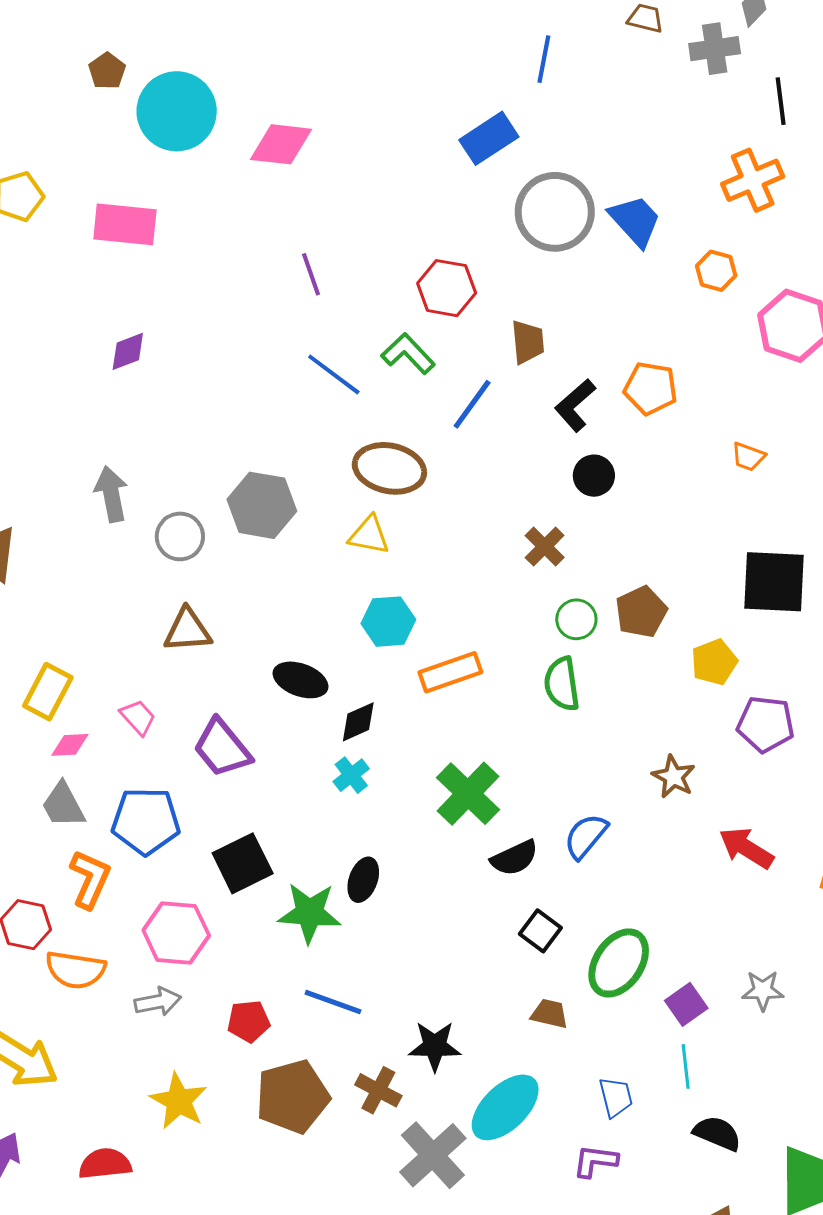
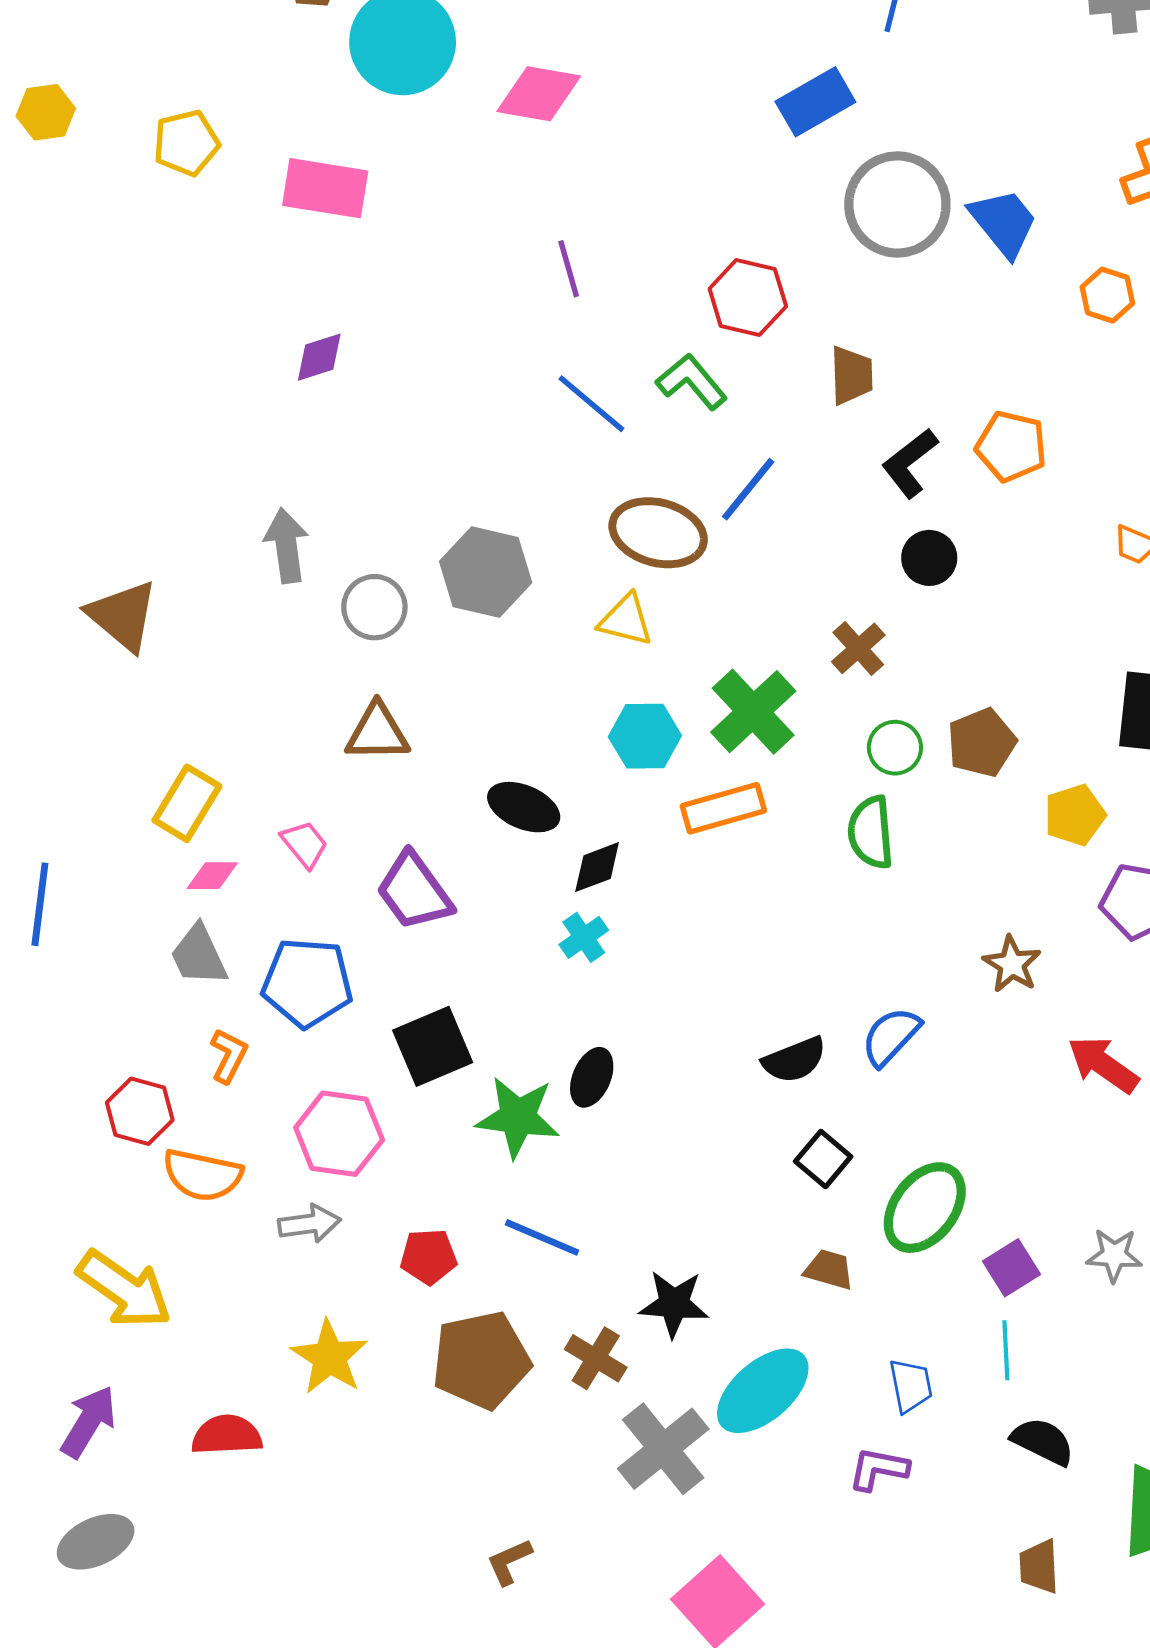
blue line: (472, 404) -> (748, 489), moved
green cross: (468, 794) -> (753, 712), moved
orange L-shape: (90, 879) -> (229, 1056), size x0.7

